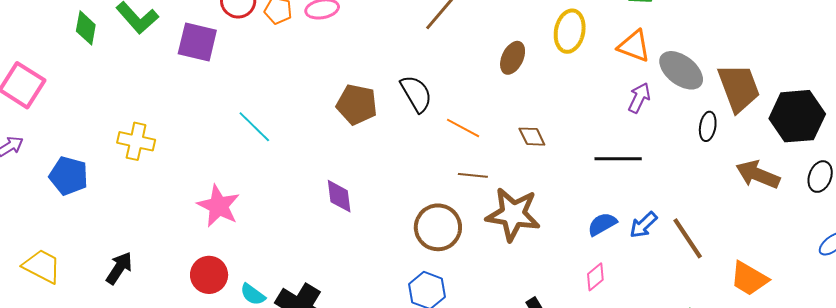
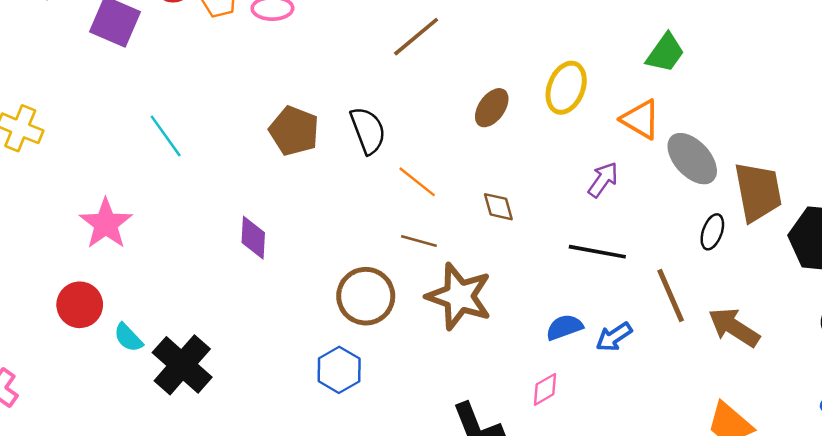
purple arrow: (639, 98) -> (603, 180), moved
brown arrow: (758, 175) -> (734, 327), moved
brown line: (688, 238) -> (671, 295), moved

